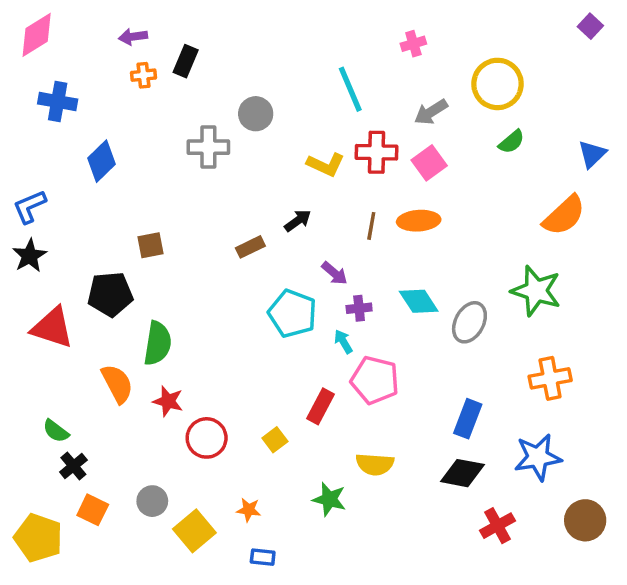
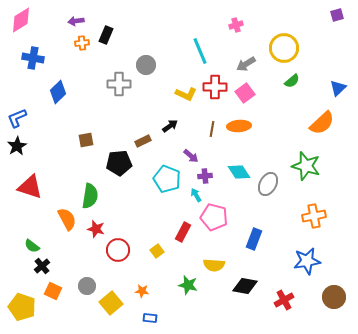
purple square: (590, 26) -> (337, 15), turned 32
black pentagon: (110, 294) -> (119, 163), moved
blue rectangle: (468, 419) -> (254, 239), moved
black diamond: (462, 473) -> (245, 286), moved

